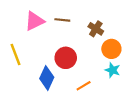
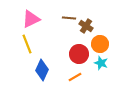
brown line: (62, 20) -> (69, 18), moved
yellow line: (16, 54) -> (27, 44), moved
red circle: (66, 58) -> (79, 54), moved

